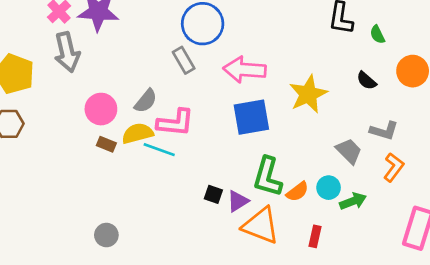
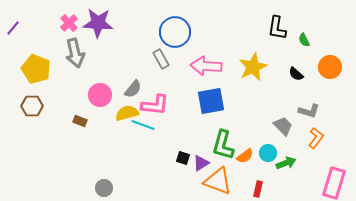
yellow star: (308, 94) -> (253, 67), moved
brown rectangle: (106, 144) -> (80, 121), moved

